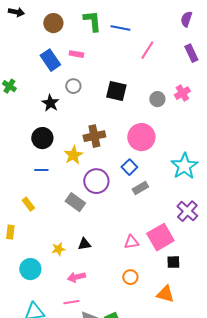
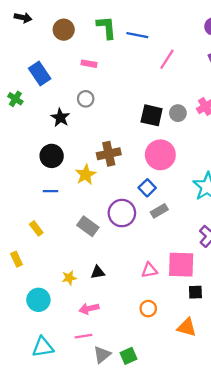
blue rectangle: (50, 60) -> (40, 74), moved
black square: (116, 91) -> (152, 115), moved
purple circle: (96, 181) -> (122, 213), moved
yellow rectangle: (10, 232) -> (16, 259), turned -32
pink square: (160, 237) -> (181, 265), turned 32

